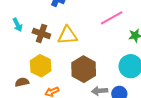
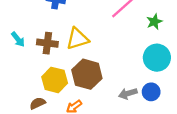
brown hexagon: (84, 69) -> (87, 74), moved

